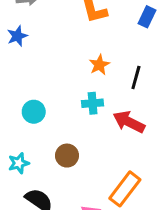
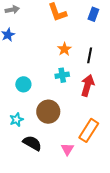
red arrow: (129, 122) -> (88, 85), turned 85
brown circle: (67, 156) -> (48, 112), size x1.5

